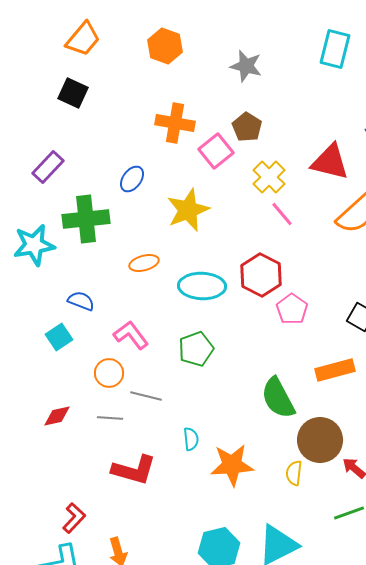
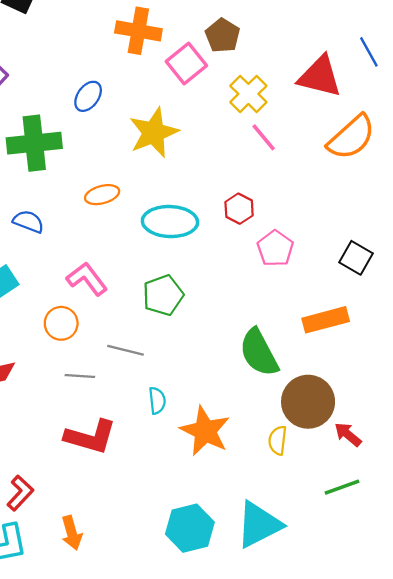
red hexagon: (261, 275) -> (239, 209), size x0.6
blue semicircle: (81, 301) -> (28, 222), moved
gray line: (146, 396) -> (126, 350), moved
gray line: (110, 418) -> (80, 376), moved
orange star: (232, 465) -> (205, 431), turned 30

